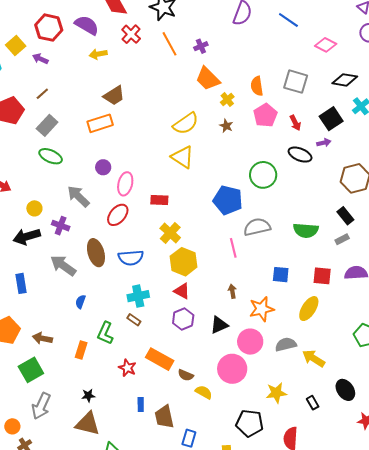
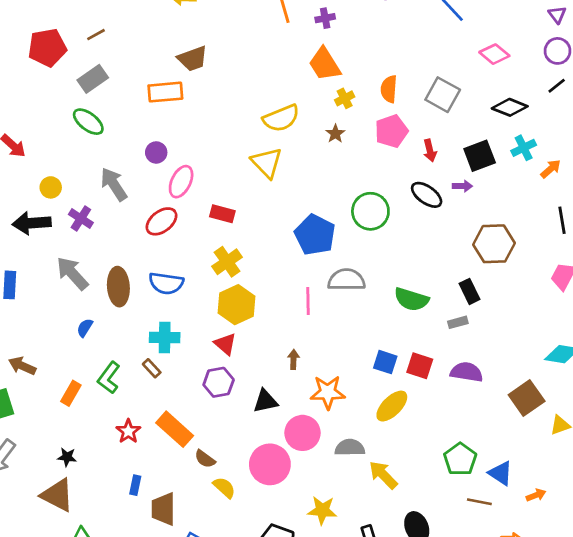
brown ellipse: (96, 253) -> (118, 287), moved
blue square: (281, 275) -> (385, 362), moved

